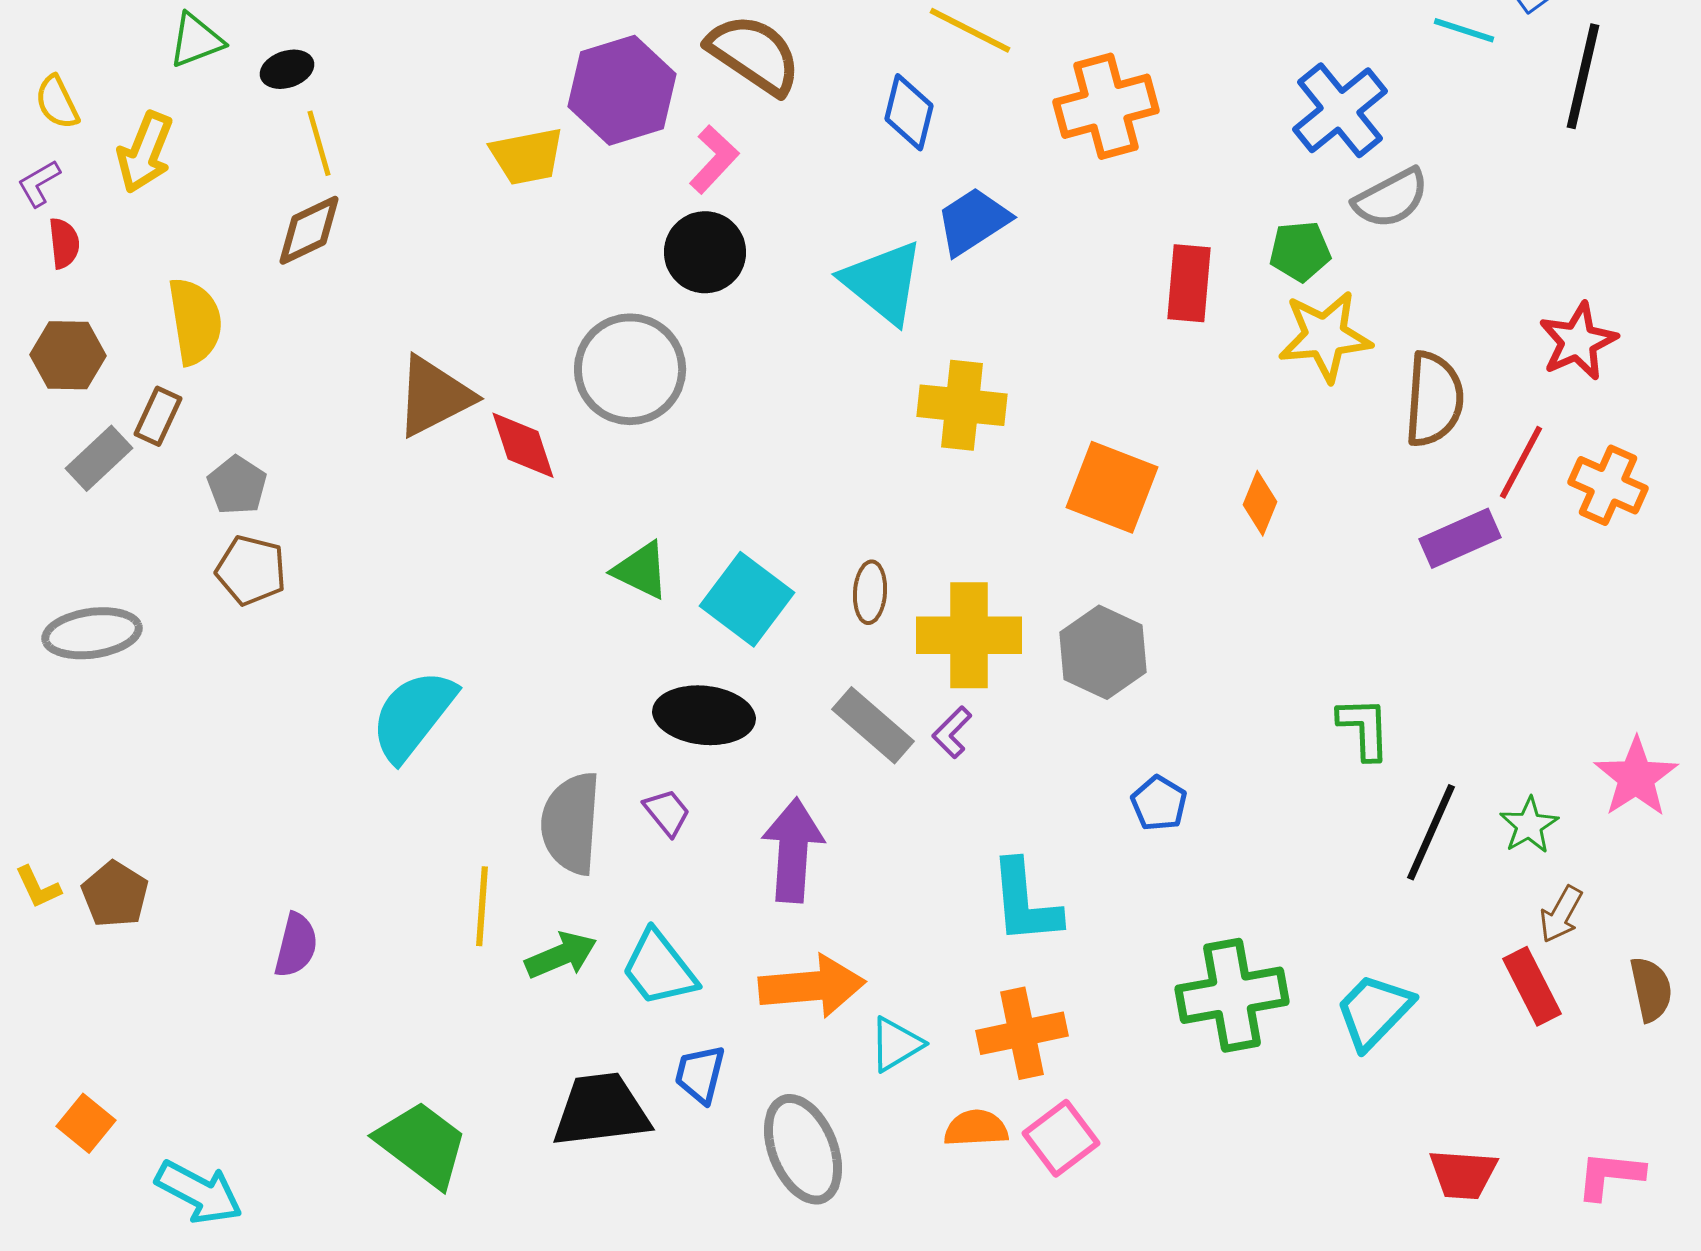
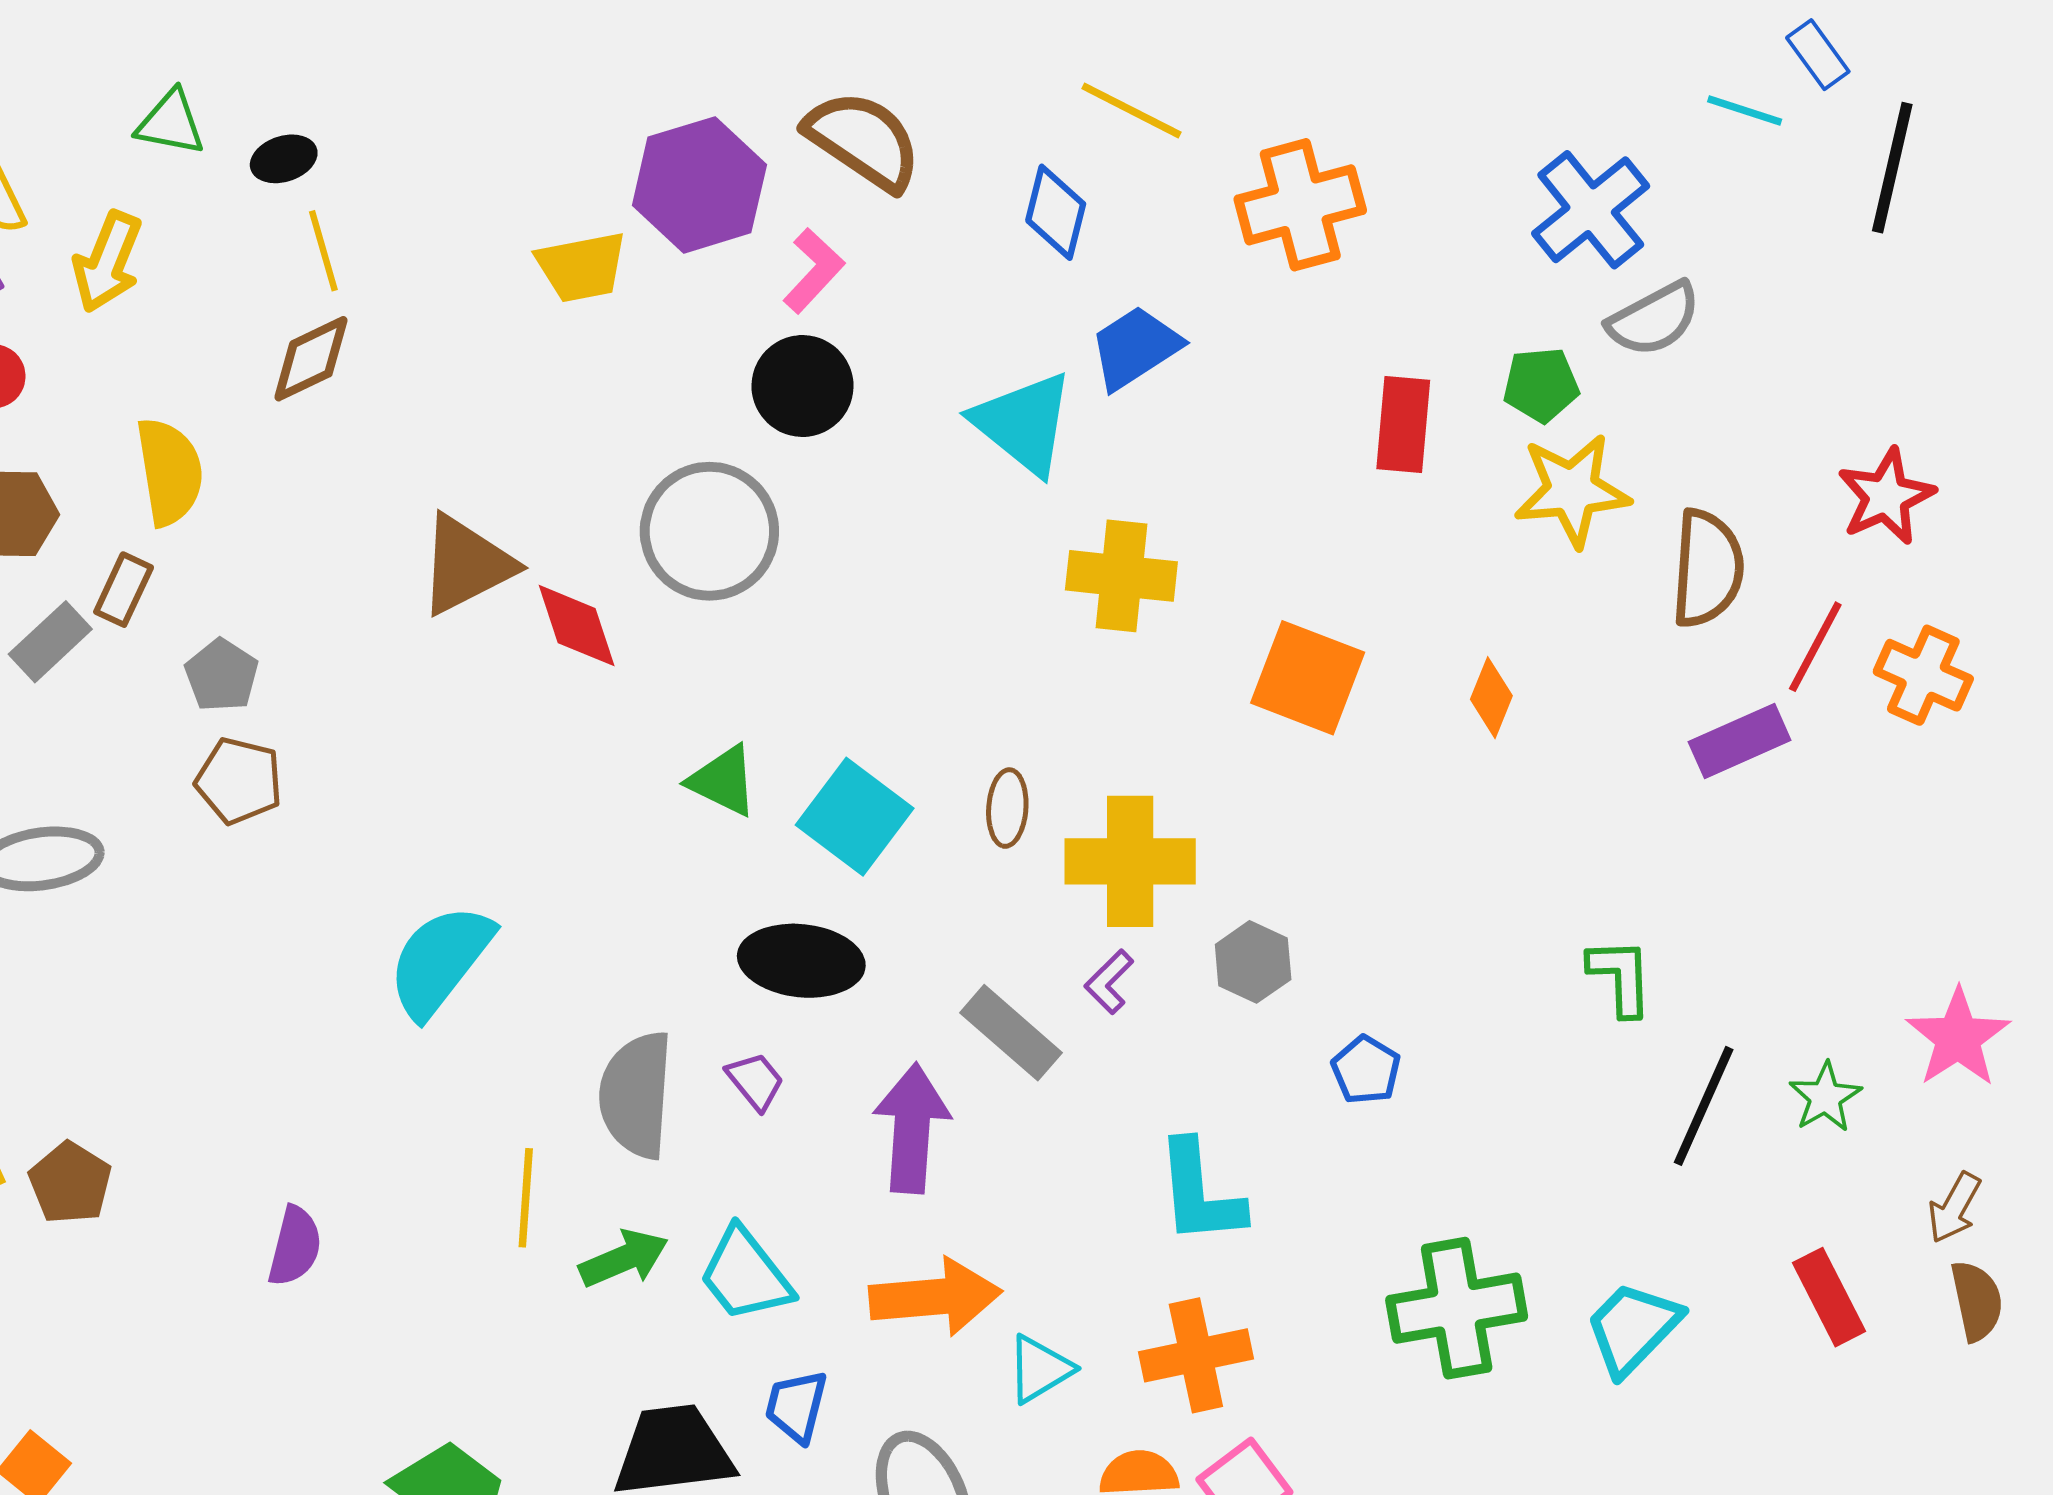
green triangle: (196, 40) -> (171, 123), turned 32
gray hexagon: (1103, 652) -> (1253, 962), moved, size x0.7
gray rectangle: (873, 725) -> (1011, 1033), moved
brown arrow: (1561, 914) -> (1954, 1208), moved

